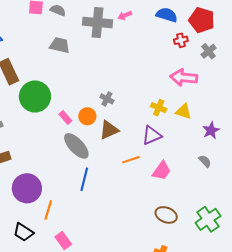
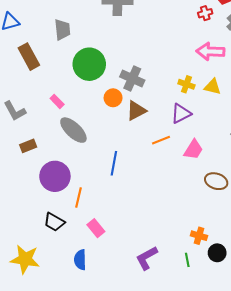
gray trapezoid: (60, 45) -> (62, 30), moved, turned 75
green circle: (35, 97) -> (89, 64), moved
gray cross: (107, 99) -> (132, 79), size x1.6
pink rectangle: (65, 118) -> (57, 101), moved
gray ellipse: (76, 146) -> (73, 130), moved
brown ellipse: (166, 215) -> (216, 181), moved

